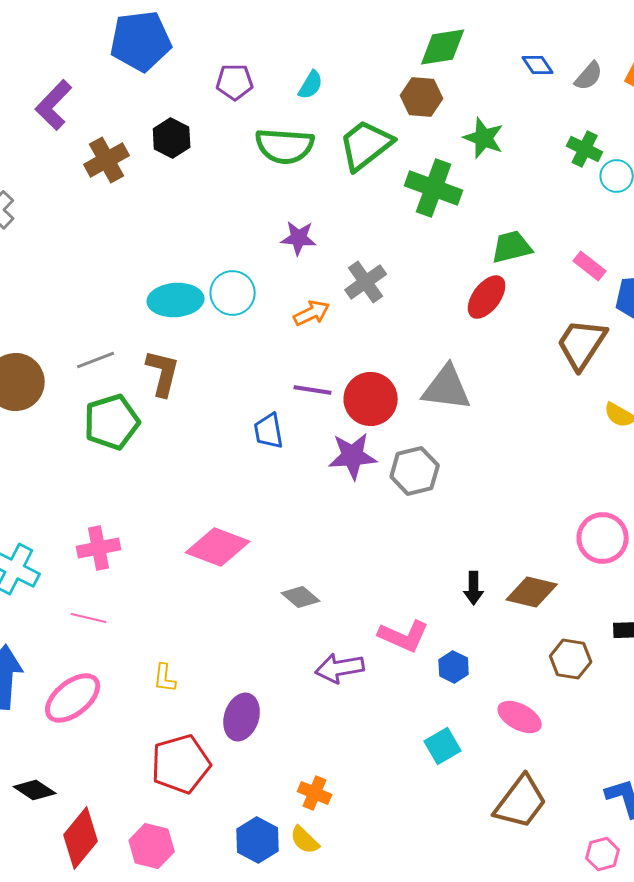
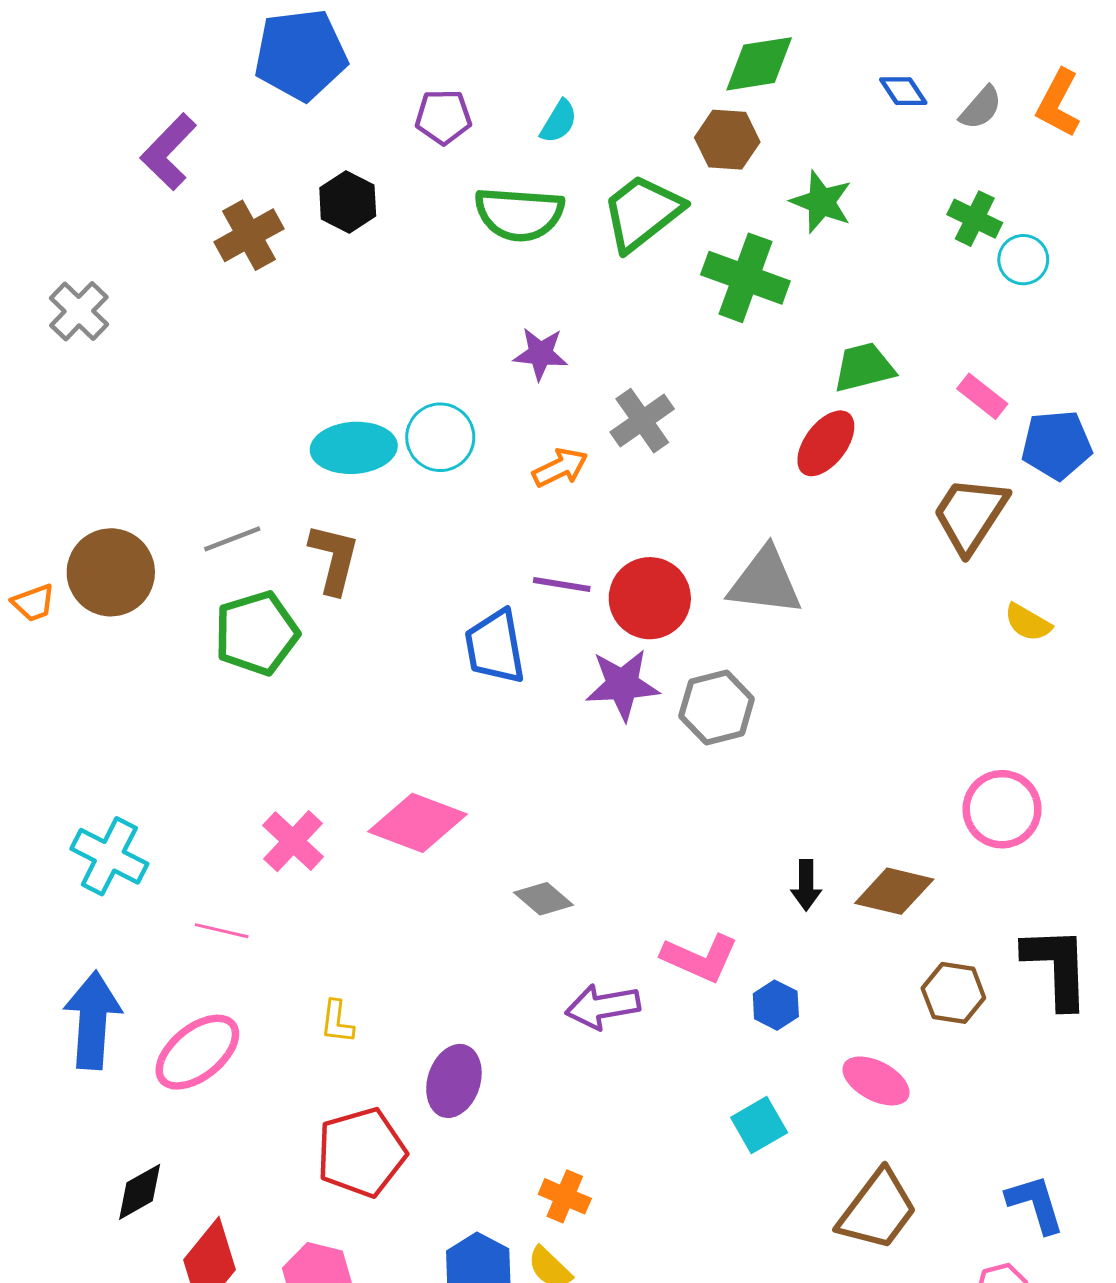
blue trapezoid: (269, 431) -> (495, 647), size x1.4
pink cross: (99, 548) -> (293, 841), moved, turned -36
black diamond: (35, 790) -> (140, 1192), turned -63

